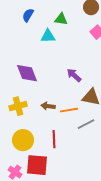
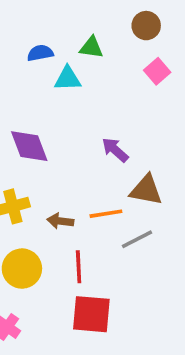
blue semicircle: (28, 15) -> (40, 53), moved, turned 48
brown arrow: (48, 106) -> (60, 221), moved
red square: (37, 165) -> (91, 314), moved

